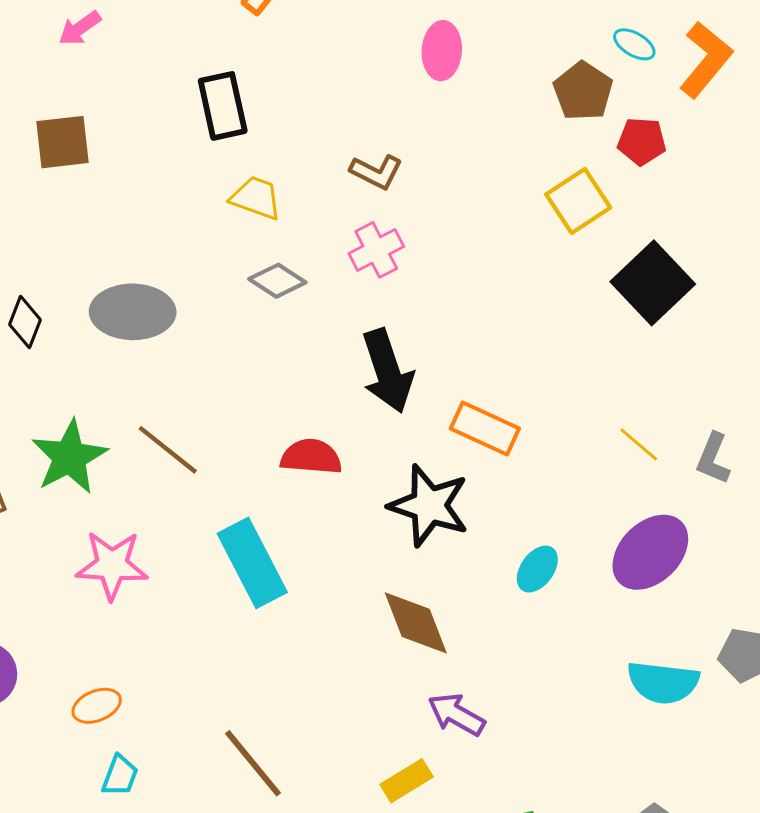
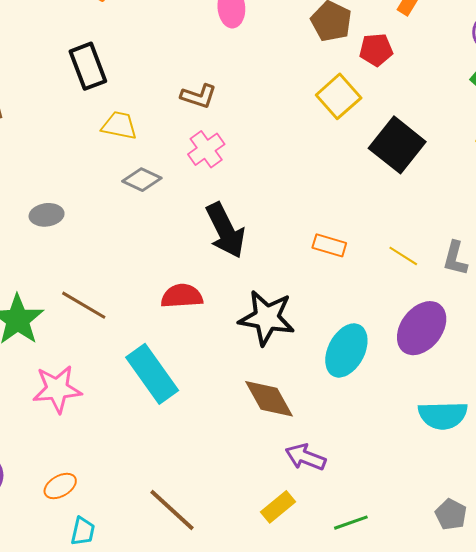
gray ellipse: (133, 312) -> (47, 215), size x0.6
orange rectangle: (485, 428) -> (329, 245), moved, size x0.7
cyan ellipse: (537, 569) -> (346, 350), size x1.6

